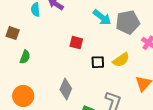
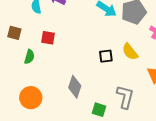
red square: (76, 43) -> (48, 38), moved
yellow semicircle: (121, 60) -> (130, 52), turned 90

